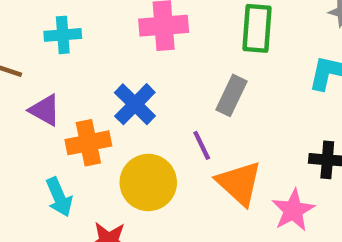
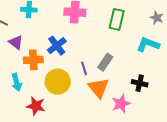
gray rectangle: (231, 95) -> (105, 62), moved

